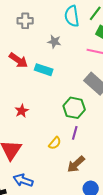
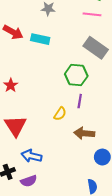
red star: (22, 111) -> (11, 85), moved
brown arrow: (76, 164) -> (84, 133), turned 54

